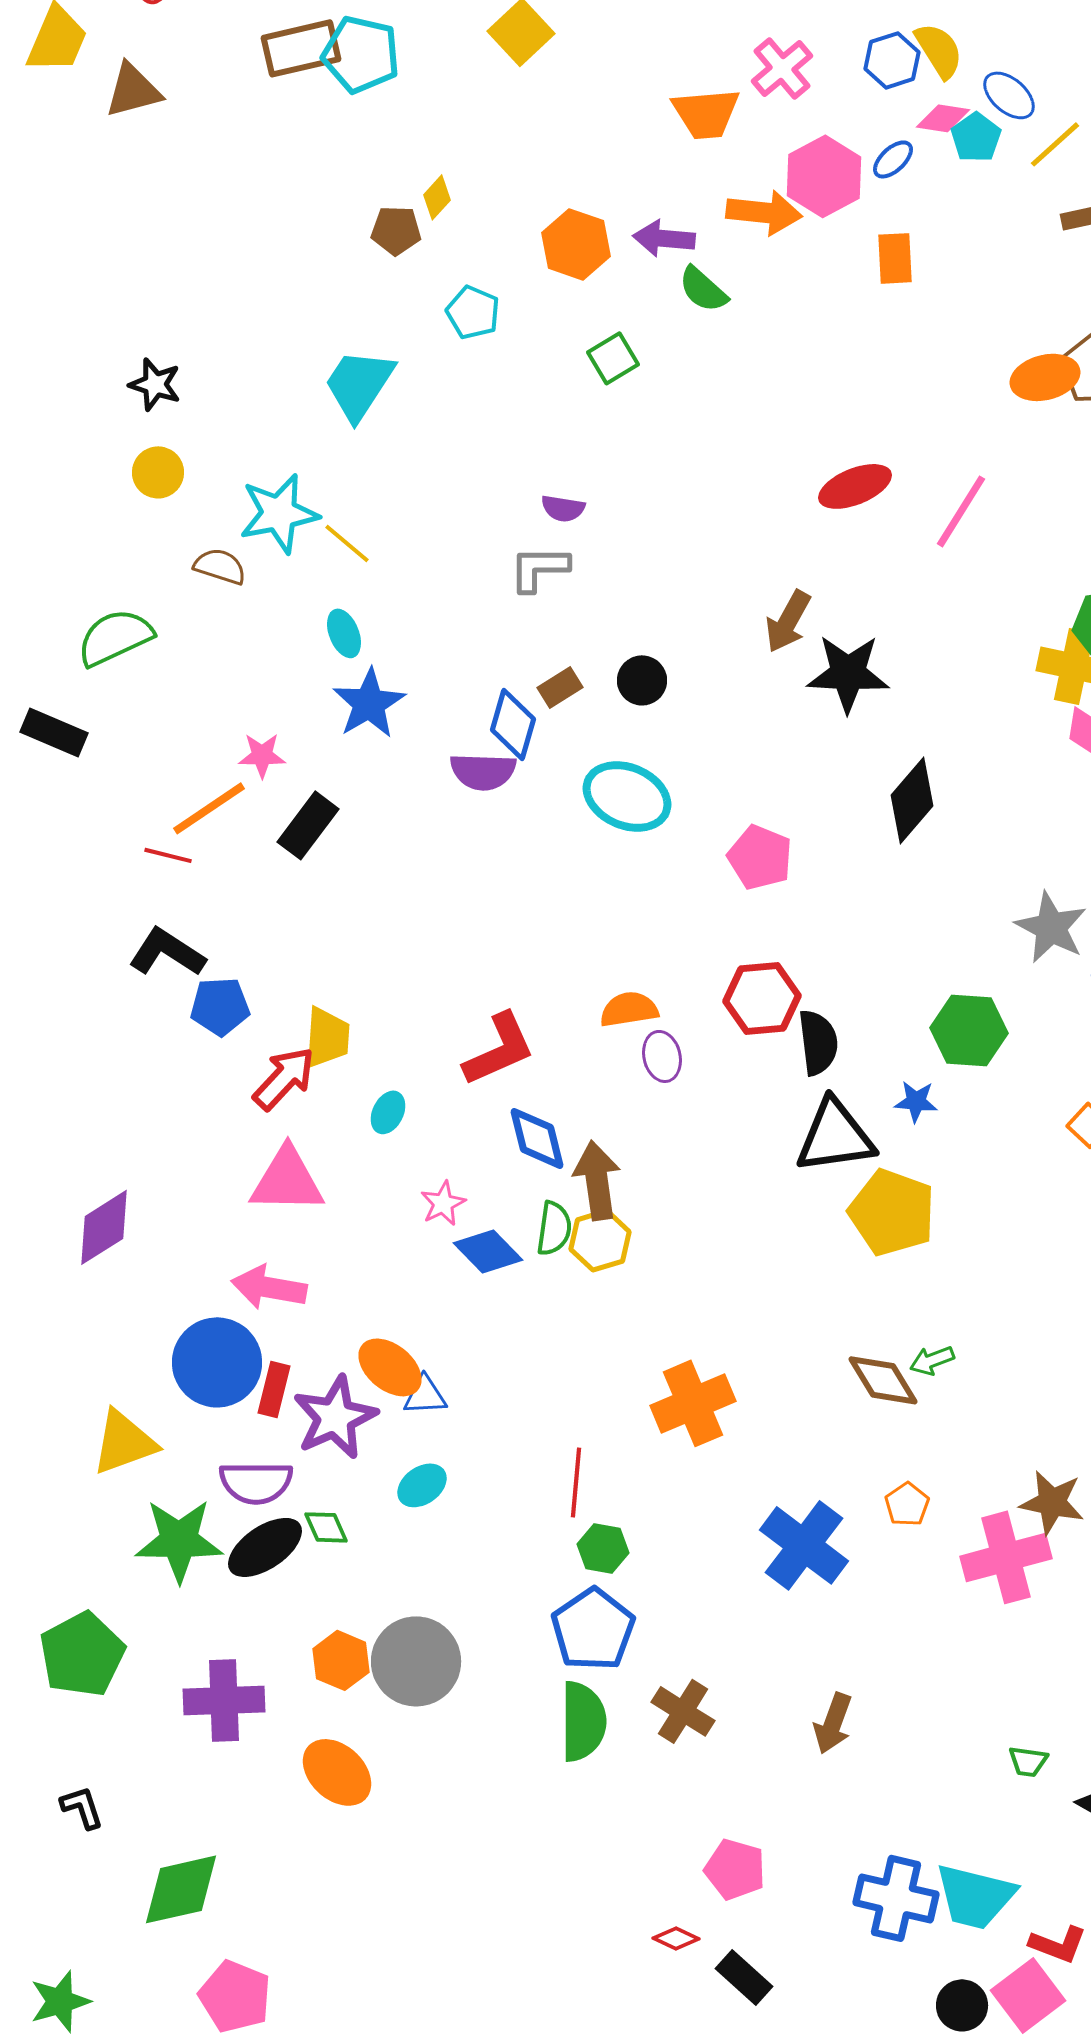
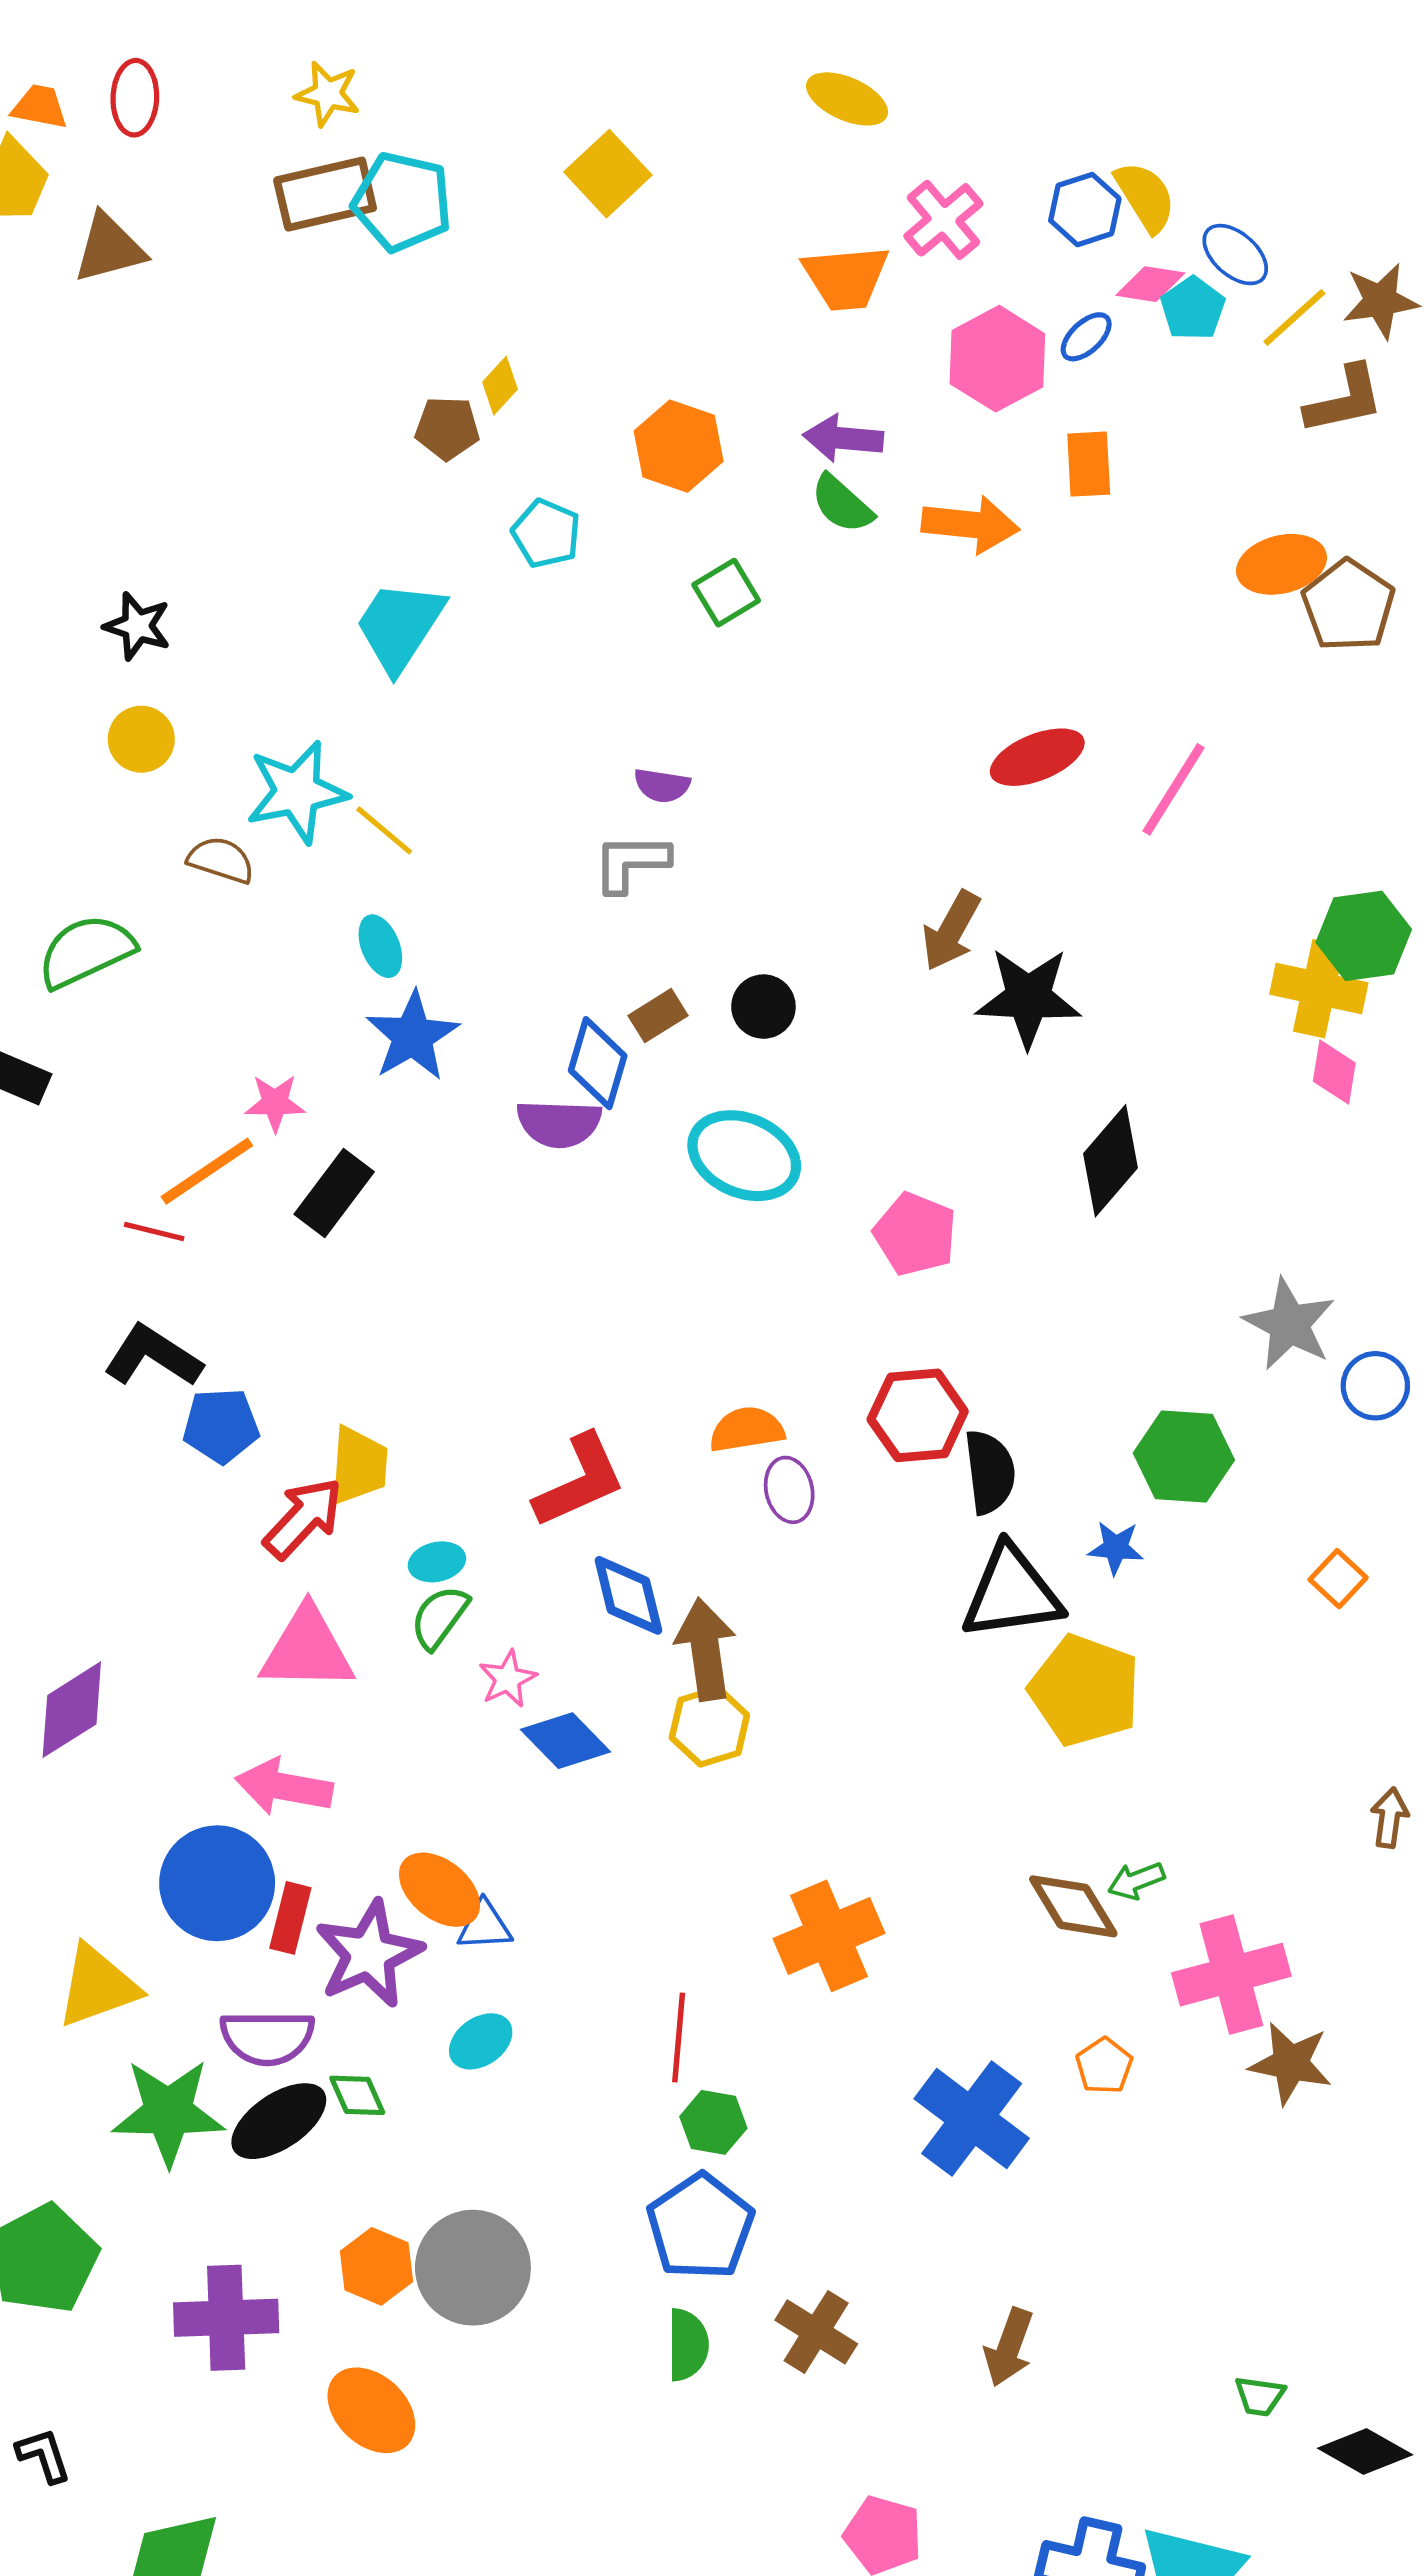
orange arrow: (764, 212) -> (970, 524), moved
purple arrow: (664, 238) -> (843, 438), moved
orange ellipse: (1045, 377) -> (1282, 564), moved
cyan ellipse: (388, 1112) -> (437, 1562), turned 51
green semicircle: (554, 1228) -> (440, 1617), moved, turned -152
pink cross: (1006, 1557) -> (1231, 1975), moved
green semicircle: (583, 1721) -> (688, 2345), size x0.7

